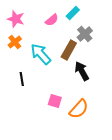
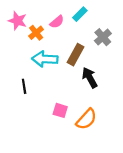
gray cross: (85, 34) -> (103, 37), moved
orange cross: (15, 42) -> (36, 33), moved
cyan arrow: (41, 54) -> (45, 59), turned -45

